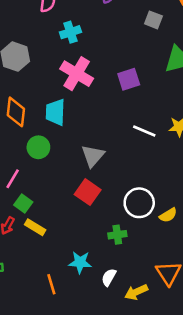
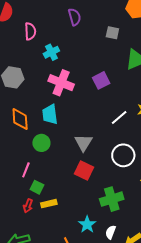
white line: (144, 131) -> (119, 118), turned -54
white circle: (139, 203) -> (123, 155), moved
yellow rectangle: (35, 227) -> (49, 204), turned -35
green cross: (117, 235) -> (112, 199), size x1.6
cyan star: (80, 262) -> (87, 224), turned -30

